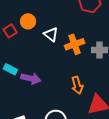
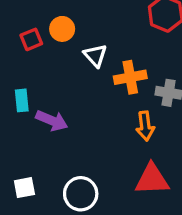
cyan rectangle: (10, 69) -> (22, 100), turned 48
orange arrow: (77, 85) -> (145, 126), moved

